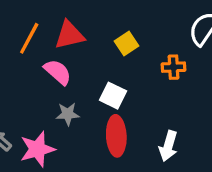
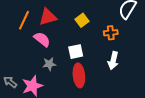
white square: (113, 96) -> (76, 52), turned -35
white arrow: (168, 146) -> (113, 61), moved

